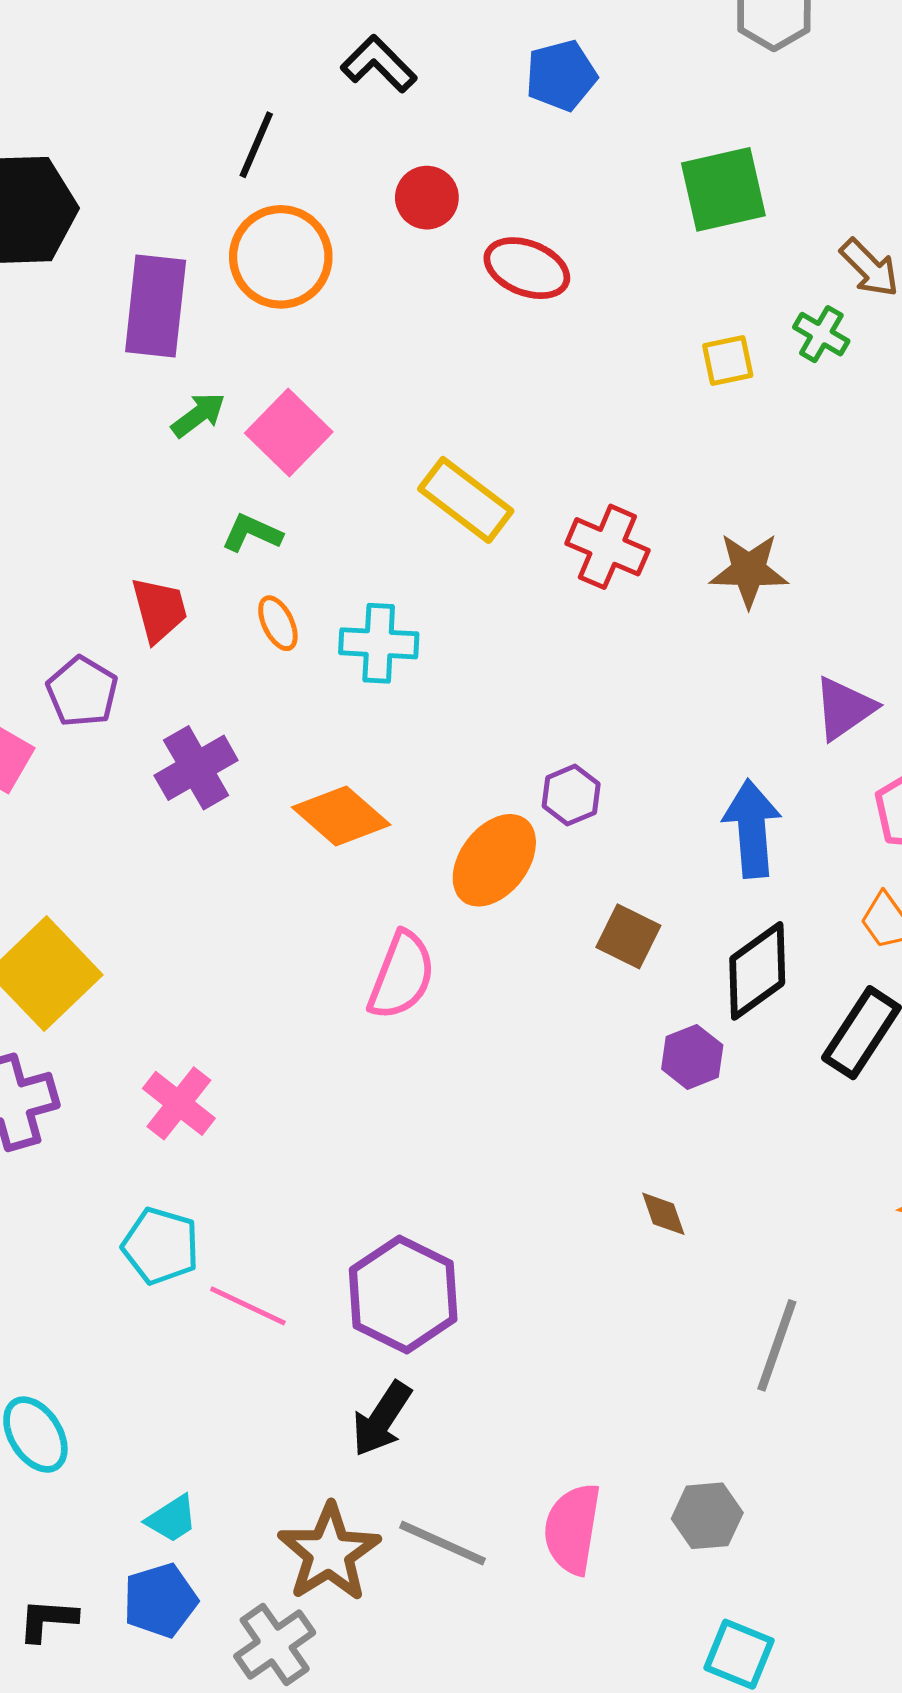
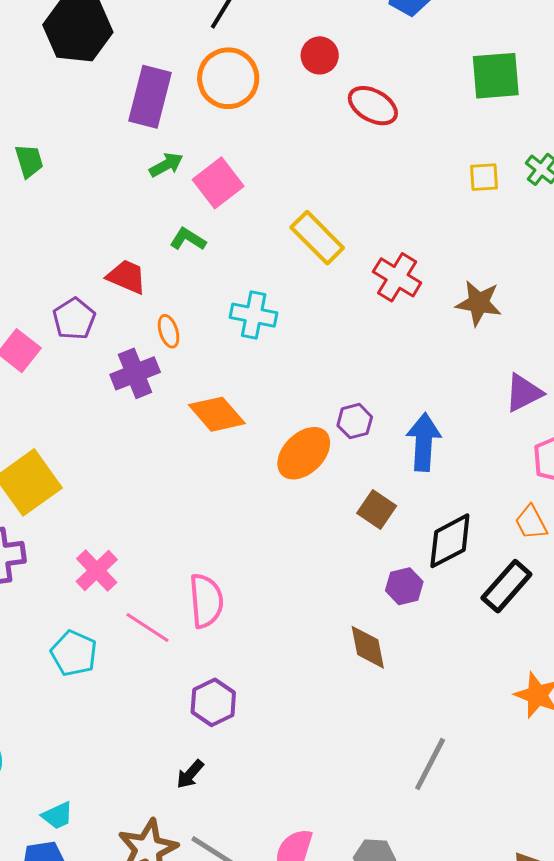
red trapezoid: (159, 610) -> (127, 277), turned -60
orange ellipse: (278, 623) -> (169, 331), moved
blue arrow: (752, 829) -> (424, 442), moved
pink semicircle: (402, 976) -> (206, 601), moved, turned -34
brown diamond: (663, 1214) -> (368, 647), moved, size x1.5
purple hexagon: (403, 1294) -> (213, 702), size x0.7
pink line: (248, 1306) -> (147, 627), moved
black arrow: (382, 1419) -> (190, 774), size x0.7

